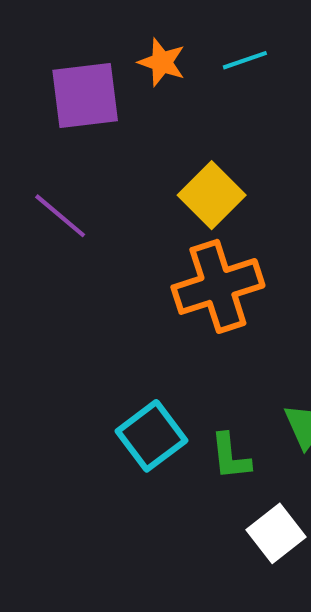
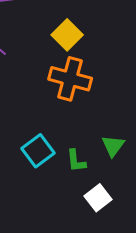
orange cross: (218, 286) -> (70, 79), turned 33

